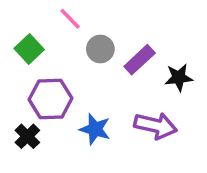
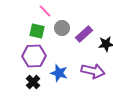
green square: (29, 49) -> (37, 31), moved, turned -35
black cross: (27, 136) -> (33, 82), moved

